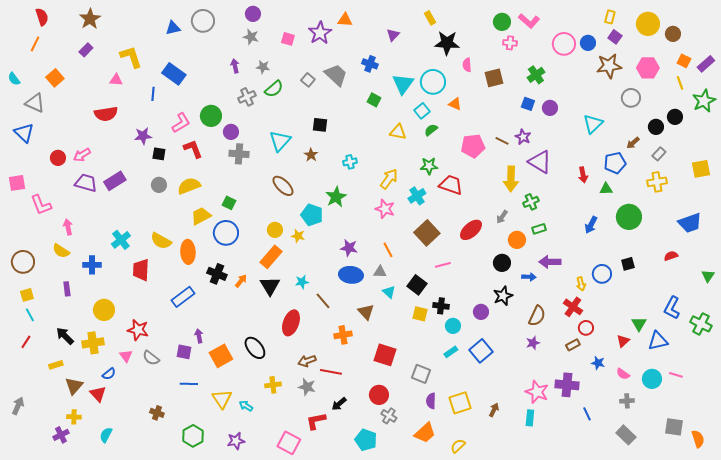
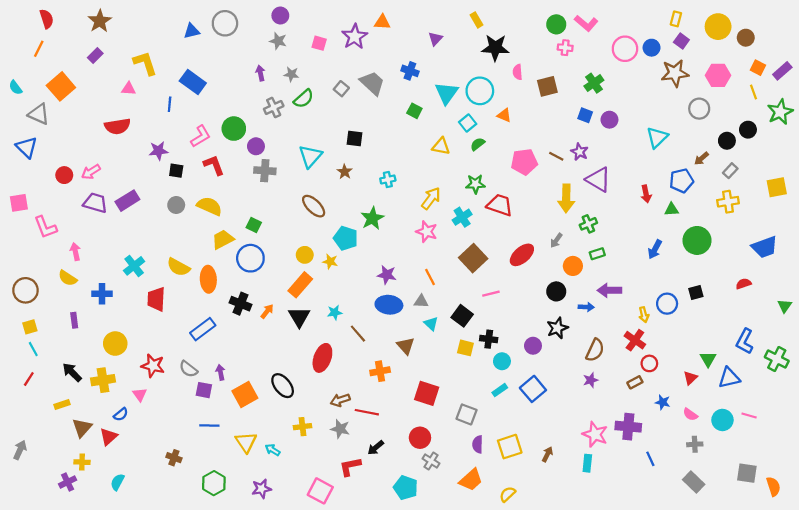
orange square: (55, 78) -> (61, 86), size x1.4
yellow semicircle: (189, 186) -> (209, 206), turned 45
gray semicircle: (151, 358) -> (188, 369), moved
red triangle: (98, 394) -> (109, 437), turned 30

